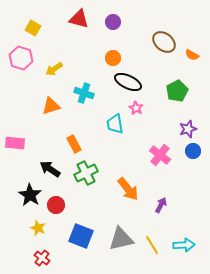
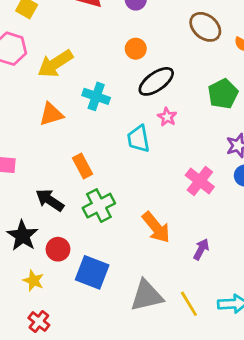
yellow arrow: (54, 69) -> (55, 64), size x1.5
black ellipse: (128, 82) -> (156, 81), turned -60
blue square: (81, 236) -> (92, 272), moved

